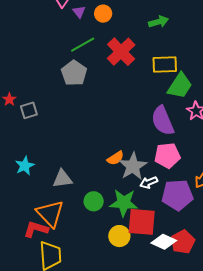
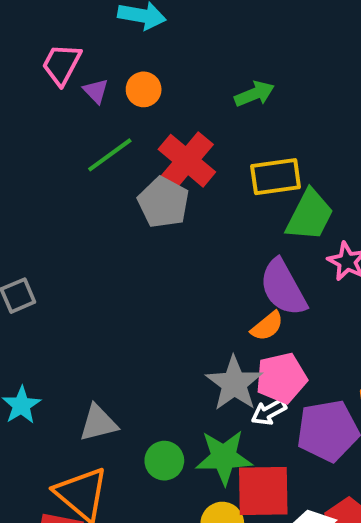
gray pentagon: (74, 73) -> (163, 202), moved
pink pentagon: (167, 155) -> (281, 378), moved
orange semicircle: (115, 158) -> (267, 326), moved

